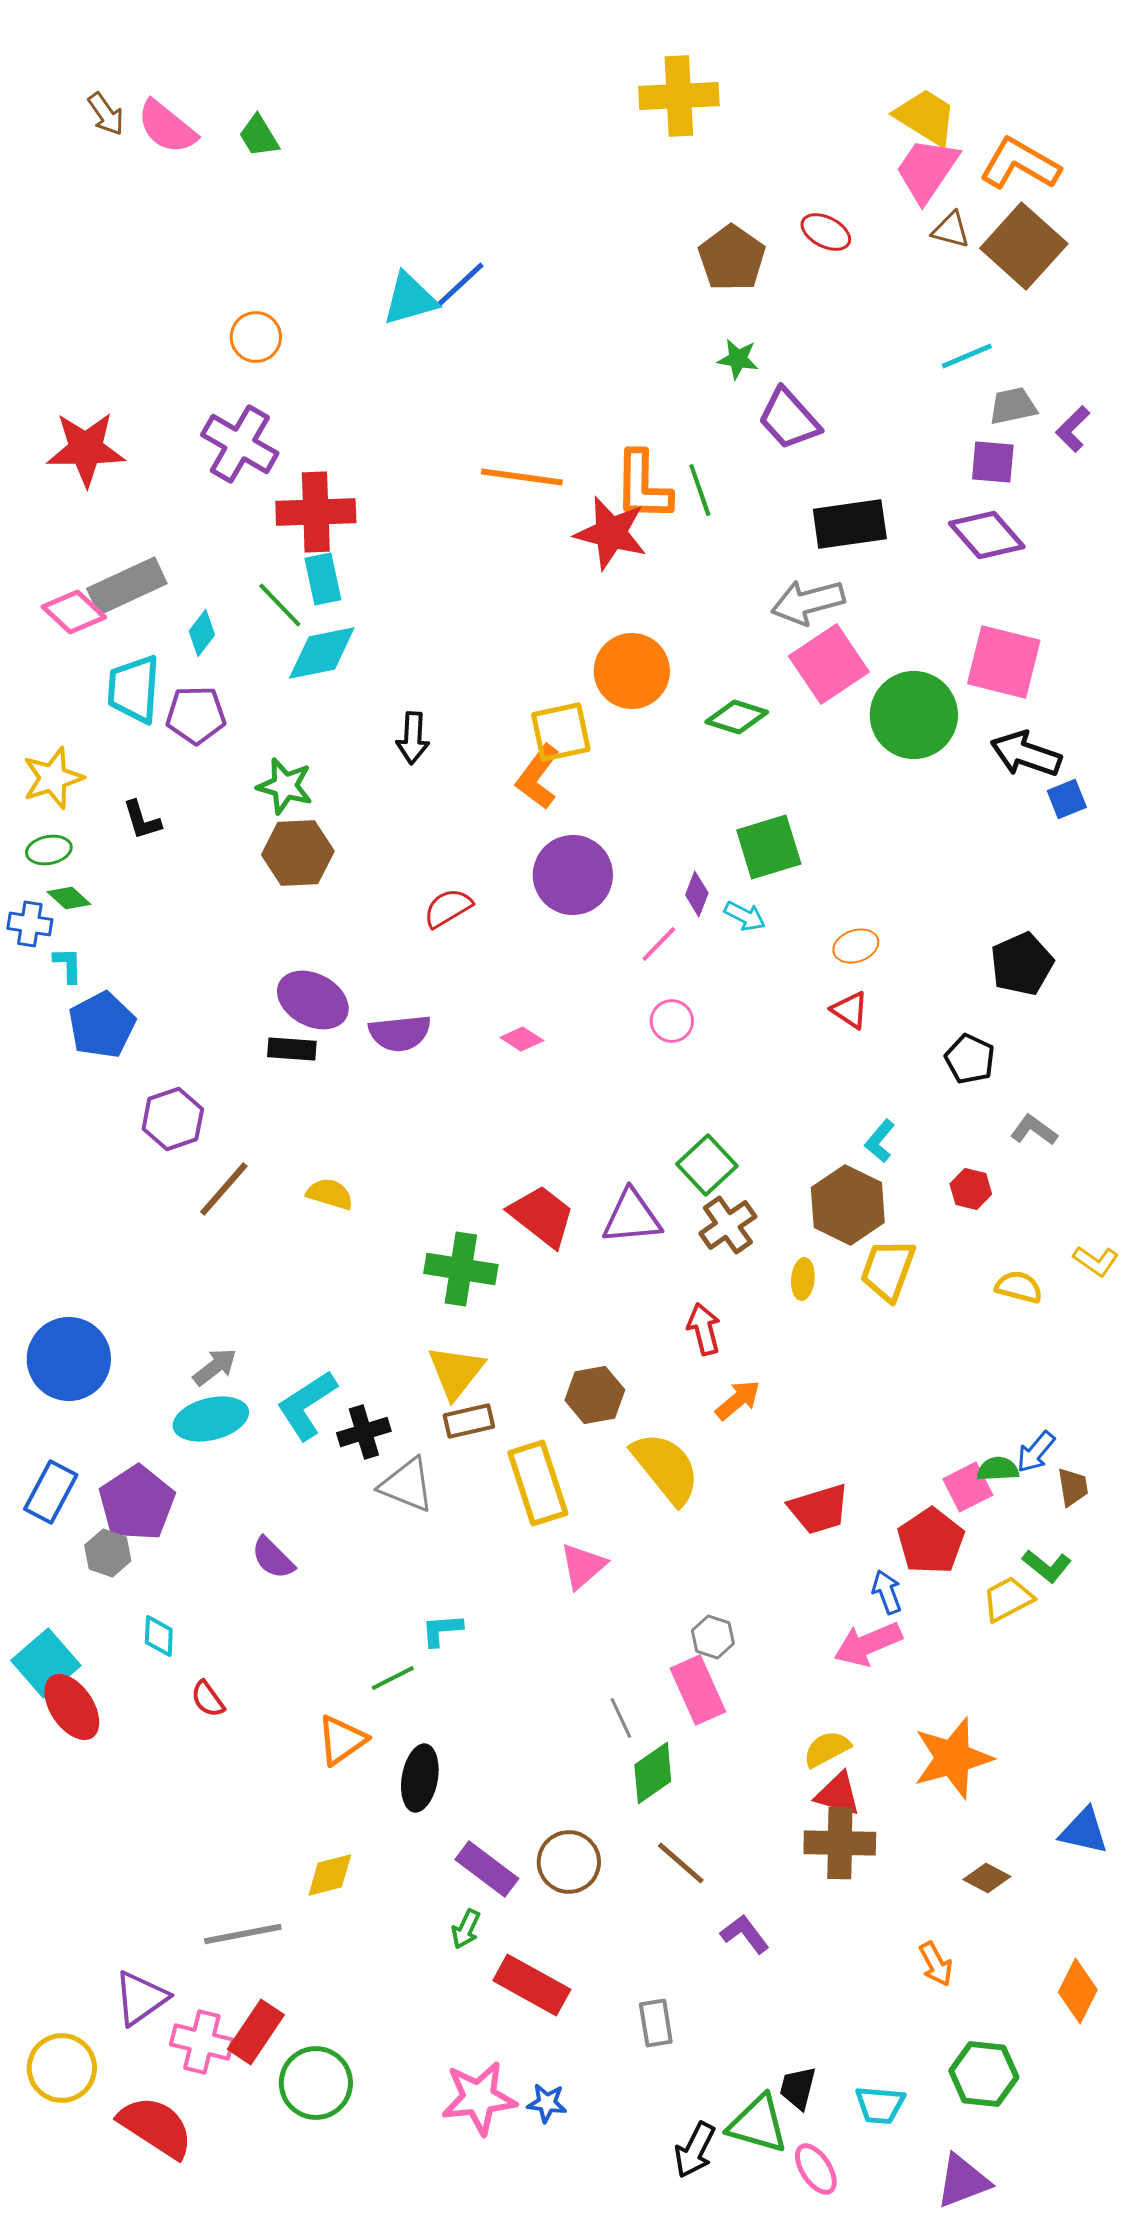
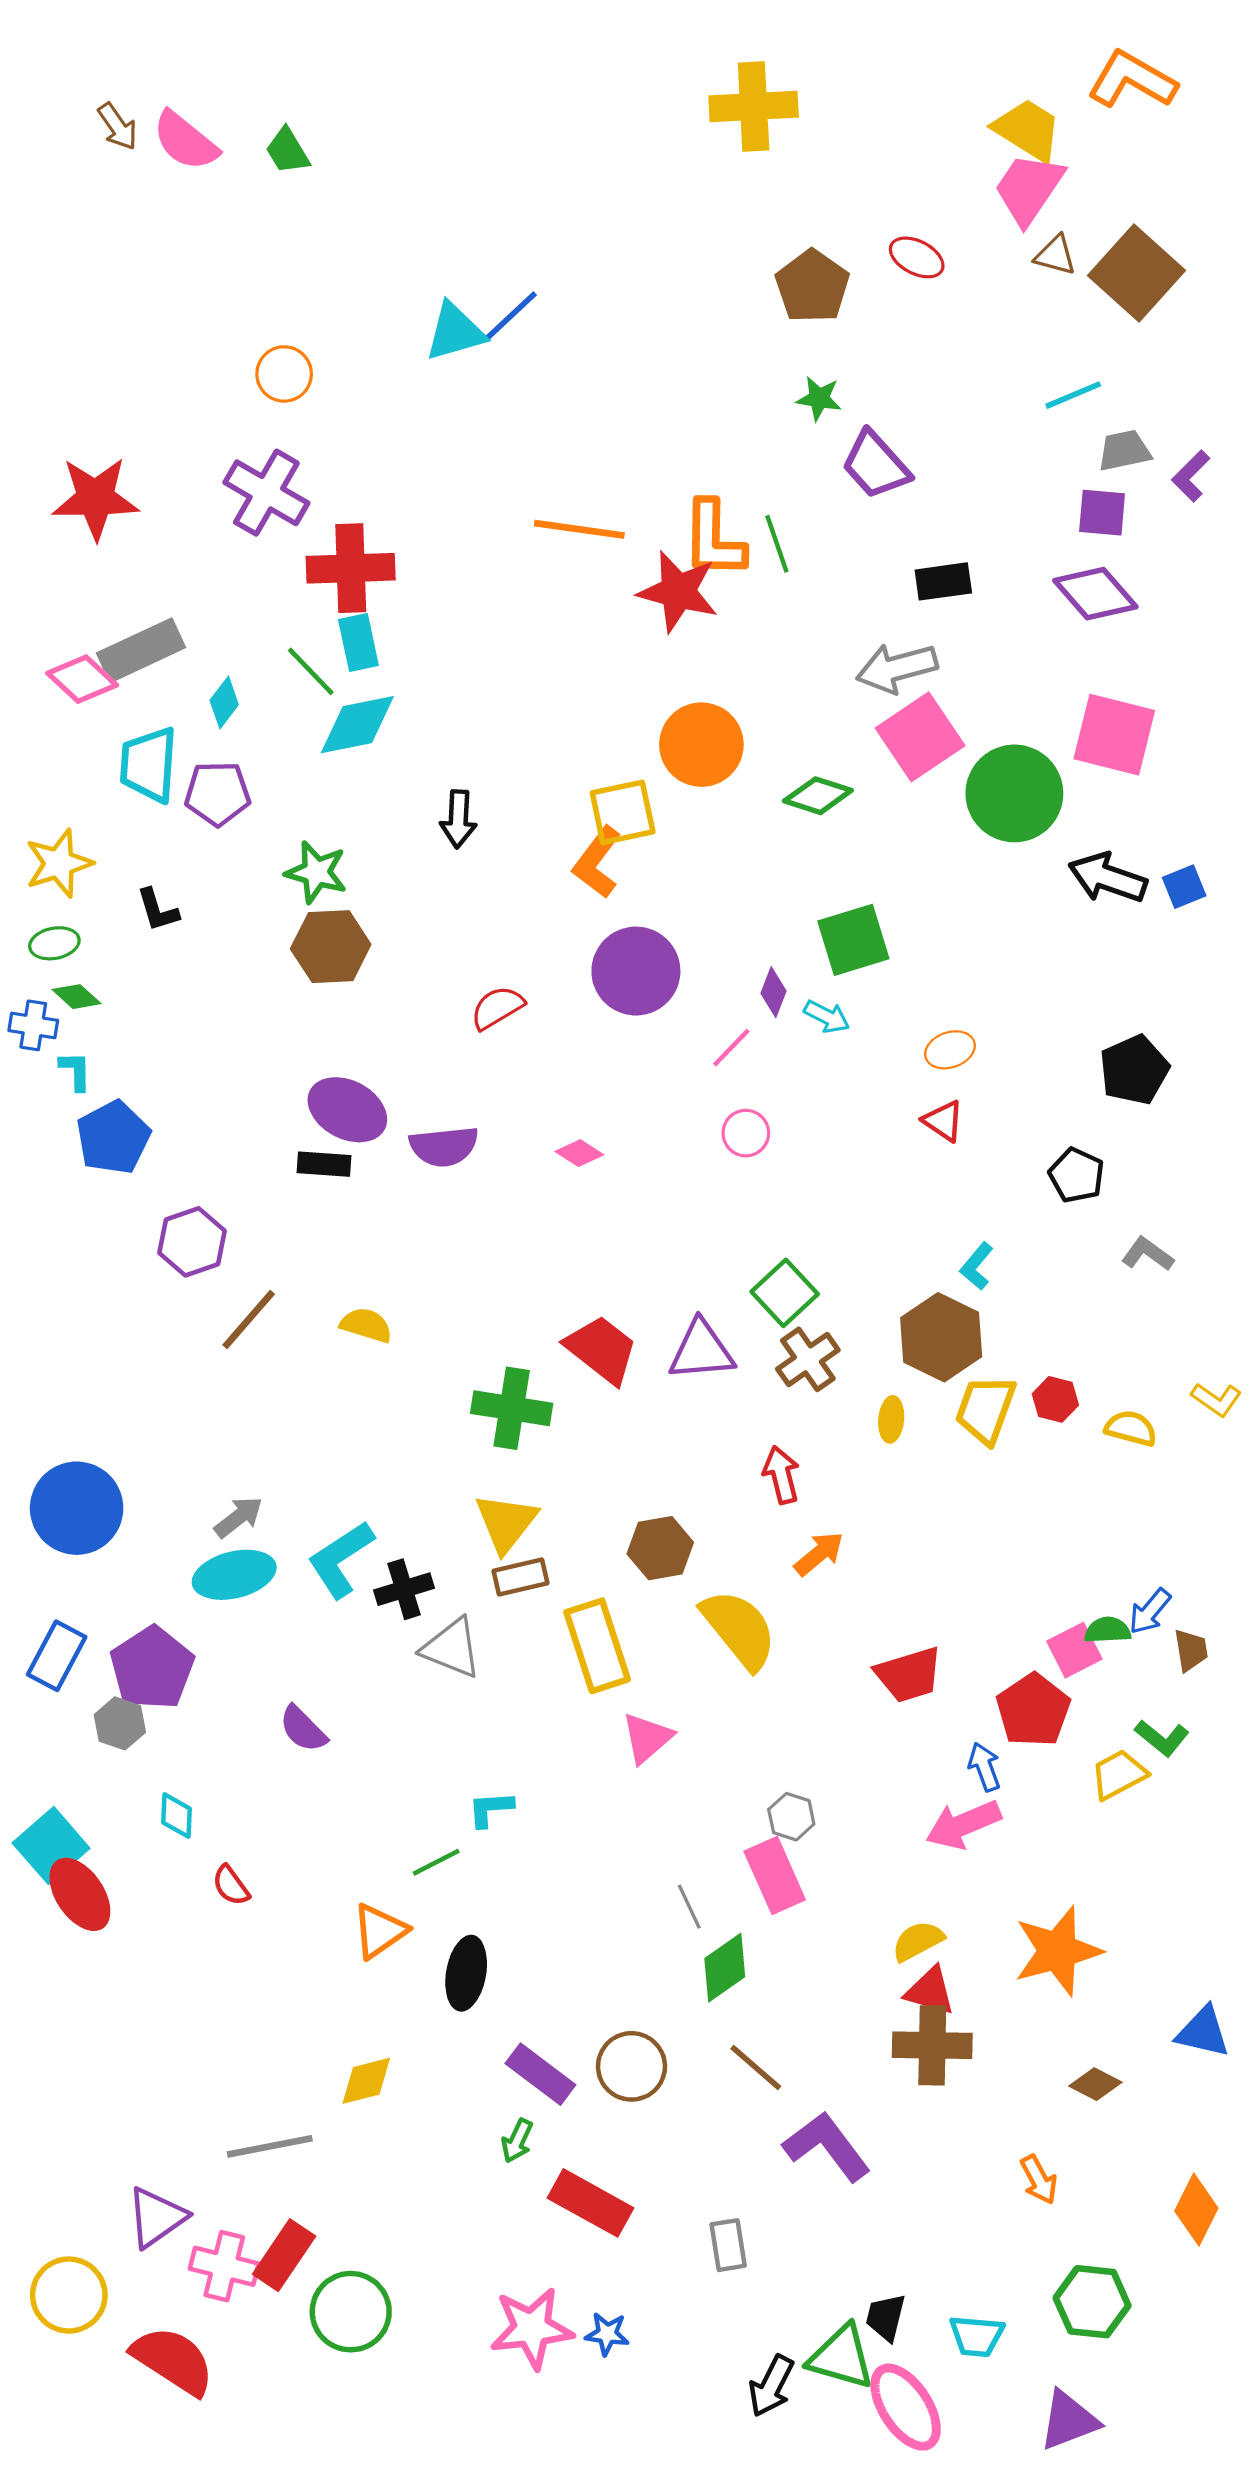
orange L-shape: (1020, 164) -> (1132, 80), moved
black rectangle: (850, 524) -> (943, 581), size x0.7
black arrow: (1026, 754) -> (1108, 878), moved
red hexagon: (971, 1189) -> (1055, 1399), moved
purple L-shape: (745, 1934) -> (827, 2146), size x1.6
pink ellipse: (816, 2169) -> (906, 2407), size x1.5

